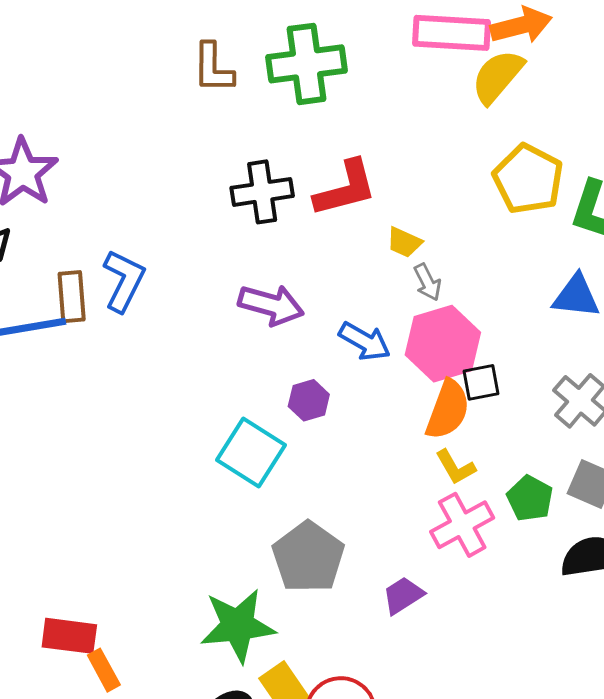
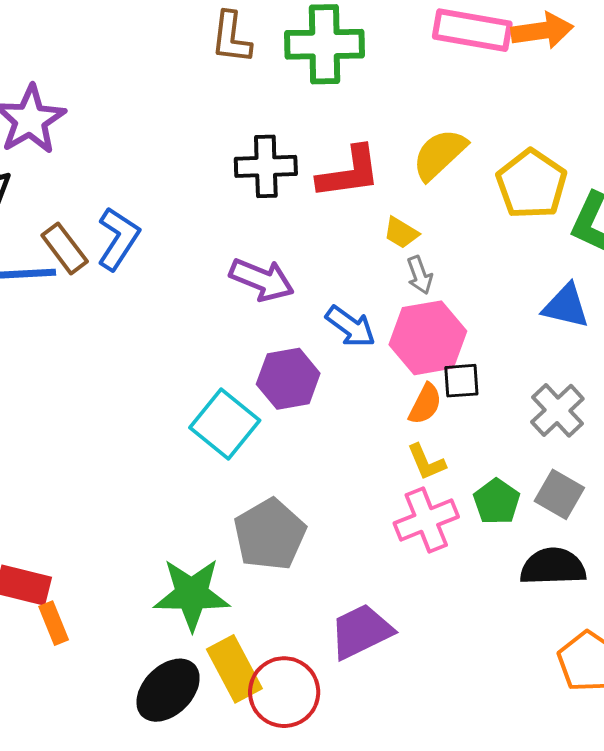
yellow semicircle: (497, 76) -> (439, 154), moved
brown rectangle: (72, 297) -> (65, 248), turned -39
purple hexagon: (309, 400) -> (288, 379), size x1.5
orange semicircle: (448, 410) -> (425, 404), size x0.7
purple trapezoid: (403, 595) -> (361, 631), moved, size x1.5

